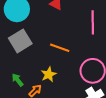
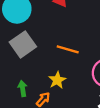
green arrow: (18, 80) -> (23, 89), turned 32

